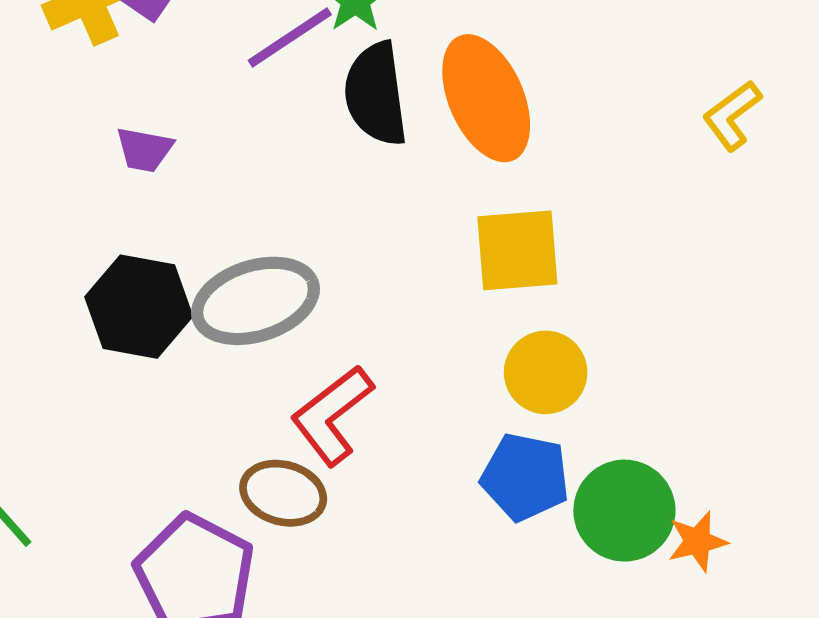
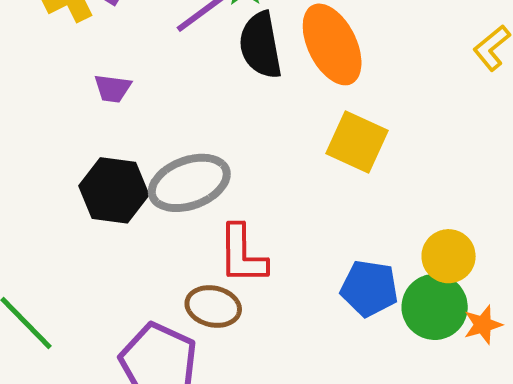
yellow square: (517, 250) -> (357, 142), turned 32
yellow circle: (546, 372) -> (449, 256), moved
red L-shape: (332, 415) -> (242, 255), turned -50

